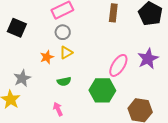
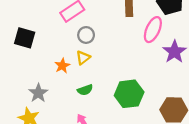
gray circle: (63, 32) -> (86, 35), moved
pink ellipse: (118, 65) -> (153, 30), moved

